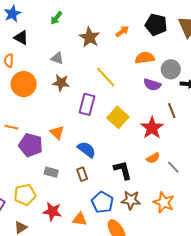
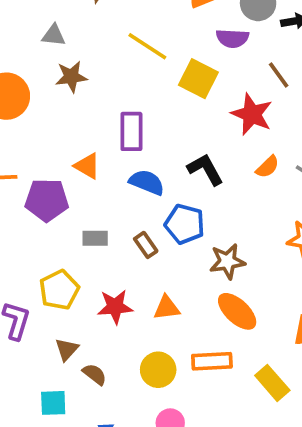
purple rectangle: (87, 104) -> (131, 131), moved
yellow square: (118, 117) -> (198, 79), moved
black L-shape: (123, 170) -> (205, 169), moved
brown rectangle: (82, 174) -> (146, 245), moved
brown star: (131, 200) -> (227, 261), moved
blue pentagon: (102, 202) -> (185, 224), moved

